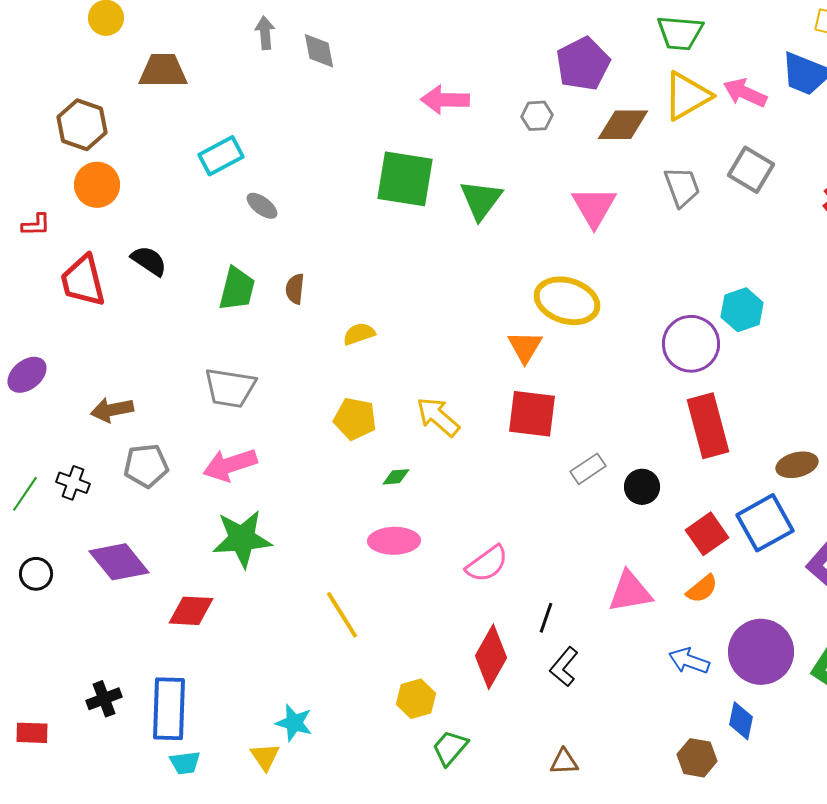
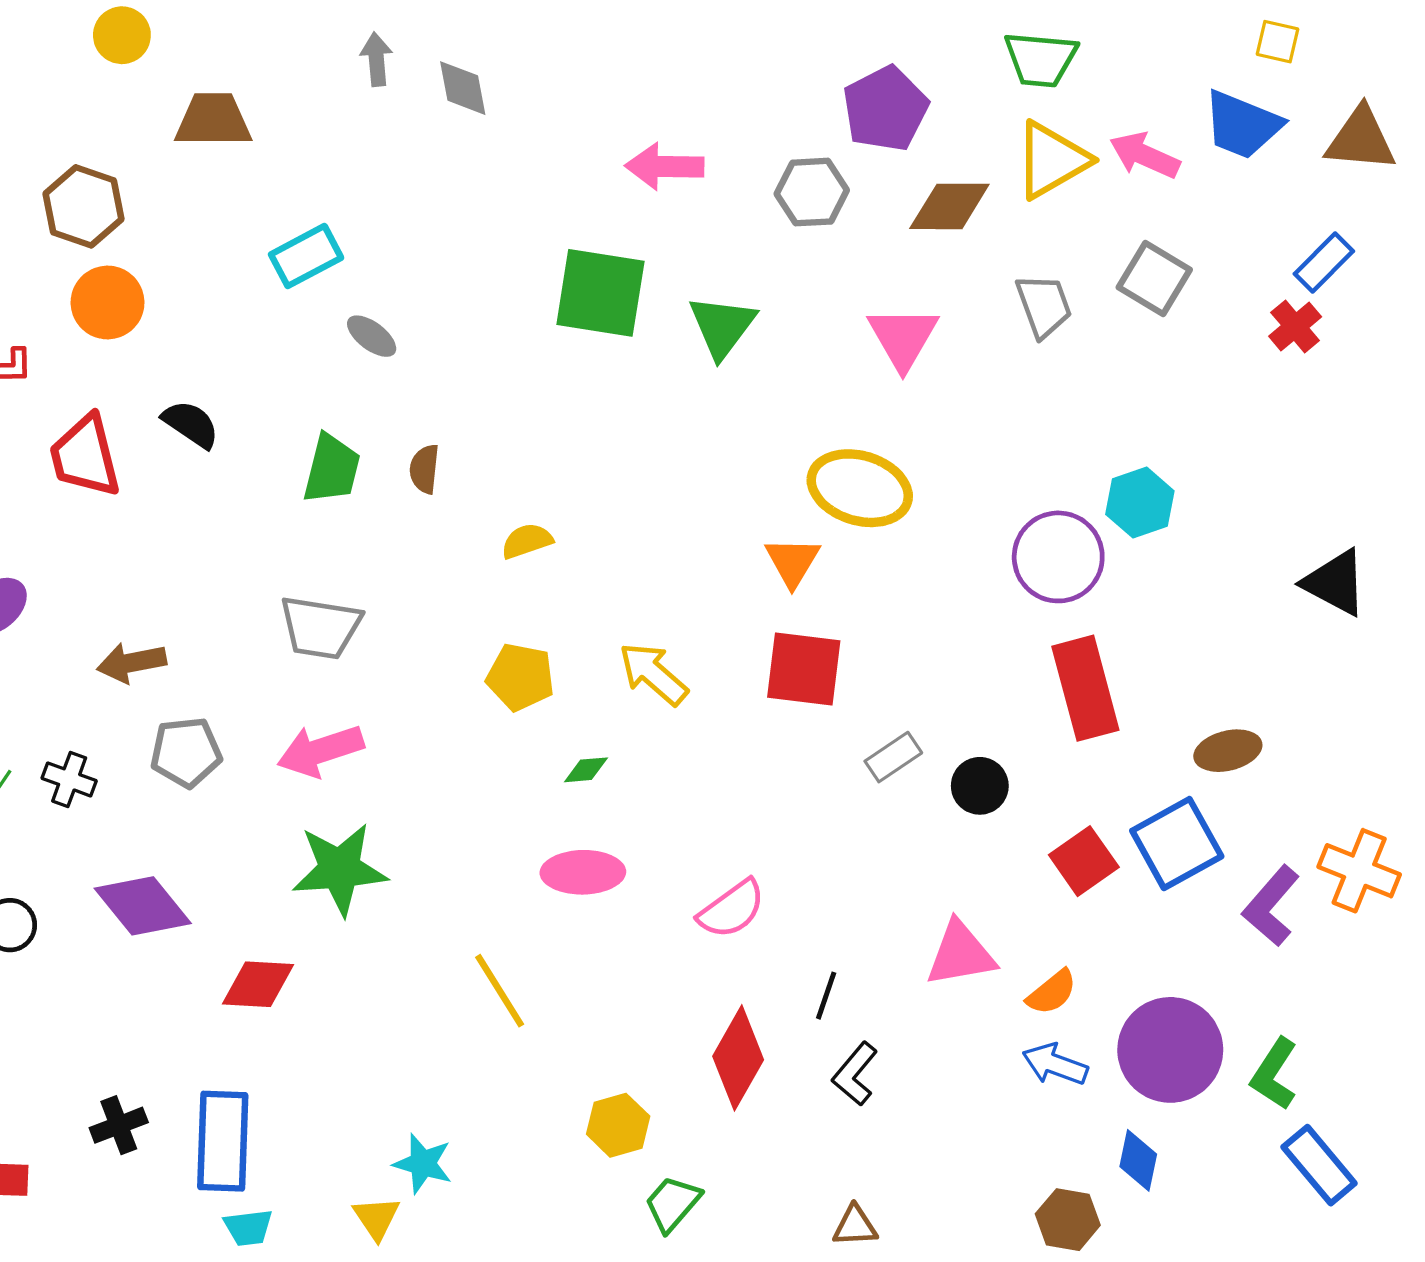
gray hexagon: (537, 116) -> (812, 192), size x1.4
orange semicircle: (702, 589) -> (1052, 992), moved

